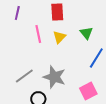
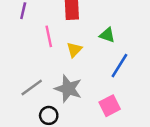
green triangle: (86, 33) -> (107, 35), turned -32
yellow triangle: (59, 37) -> (74, 50), moved

